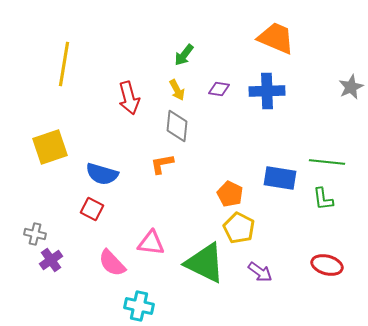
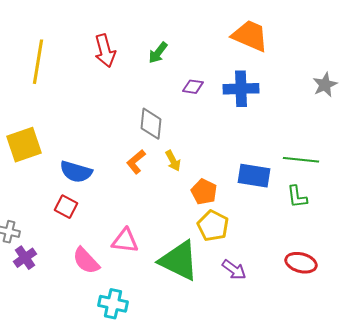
yellow arrow: (177, 90) -> (173, 161), moved
red arrow: (129, 98) -> (105, 51), moved
orange L-shape: (162, 164) -> (136, 162), turned -30

